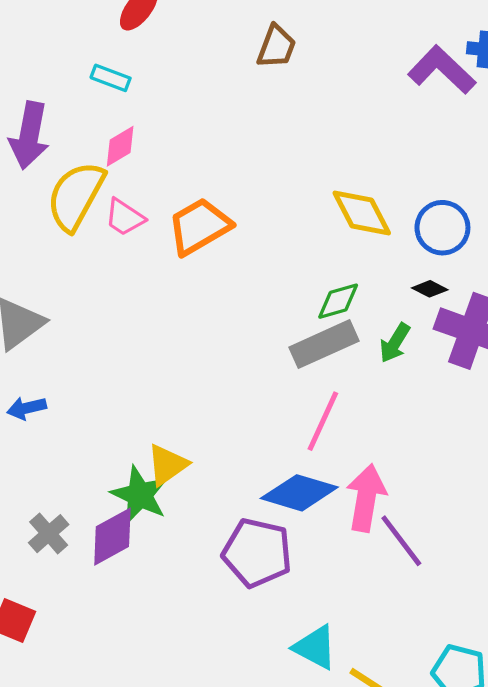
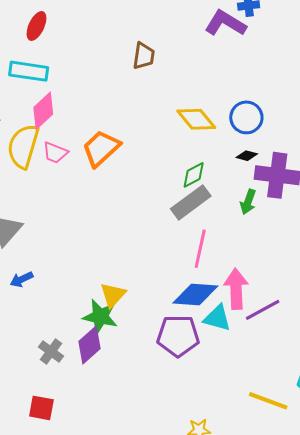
brown trapezoid: (276, 47) -> (144, 56), moved
cyan rectangle: (111, 78) -> (29, 71), size x1.6
pink diamond: (120, 146) -> (43, 111), size x1.4
green arrow: (395, 343) -> (248, 202), moved
purple line: (401, 541) -> (263, 310), turned -69
cyan triangle: (315, 647) -> (217, 318), moved

